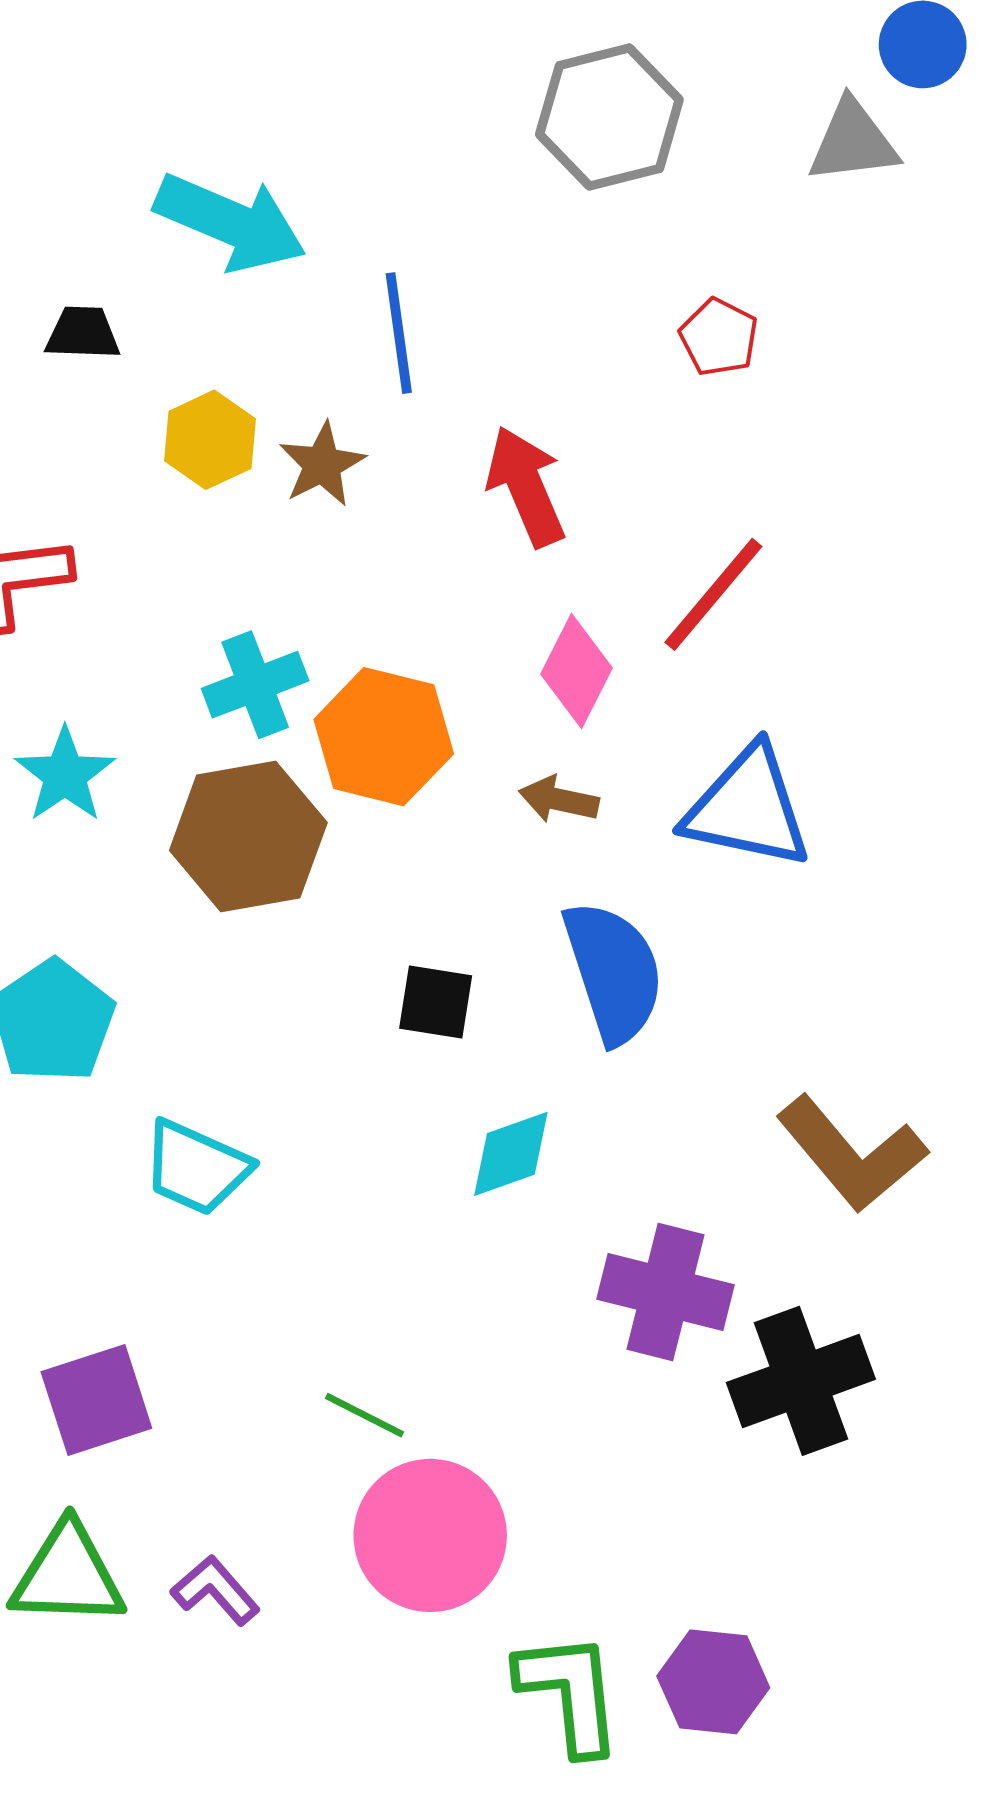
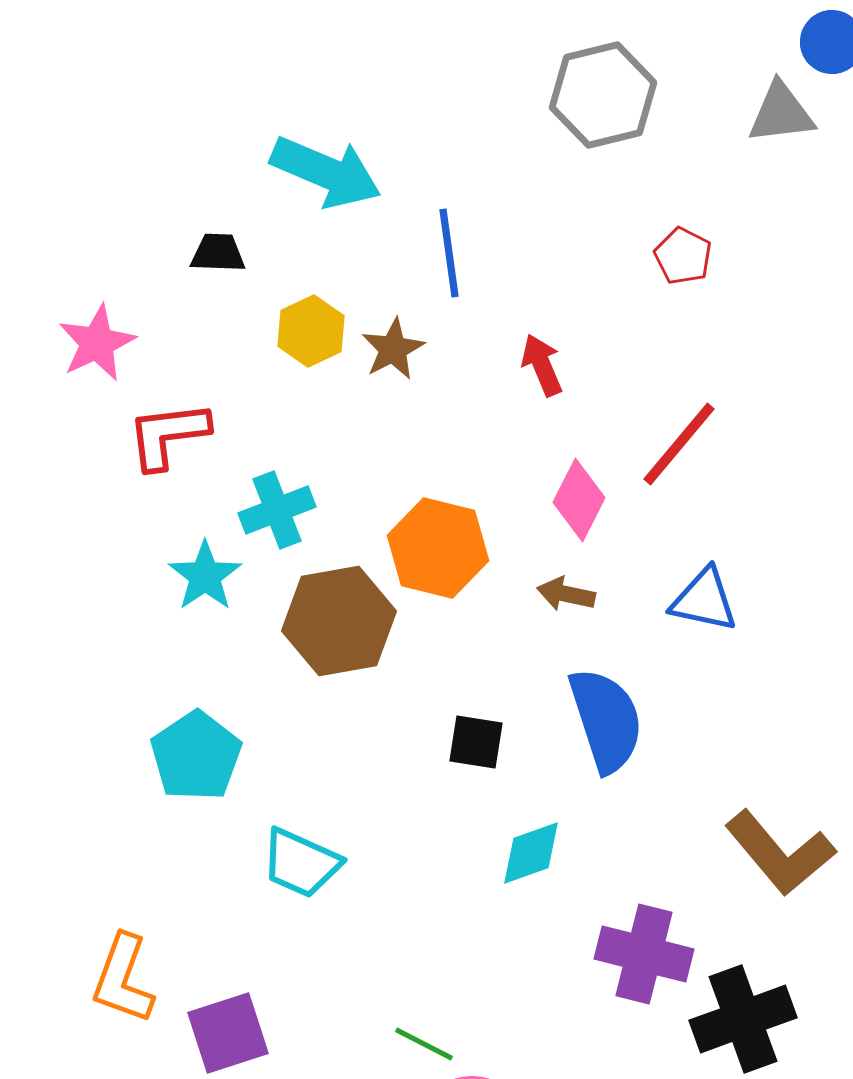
red arrow: (526, 486) -> (542, 365), size x0.7
cyan cross: (255, 685) -> (277, 510), moved
blue triangle: (748, 808) -> (704, 600), size x0.7

